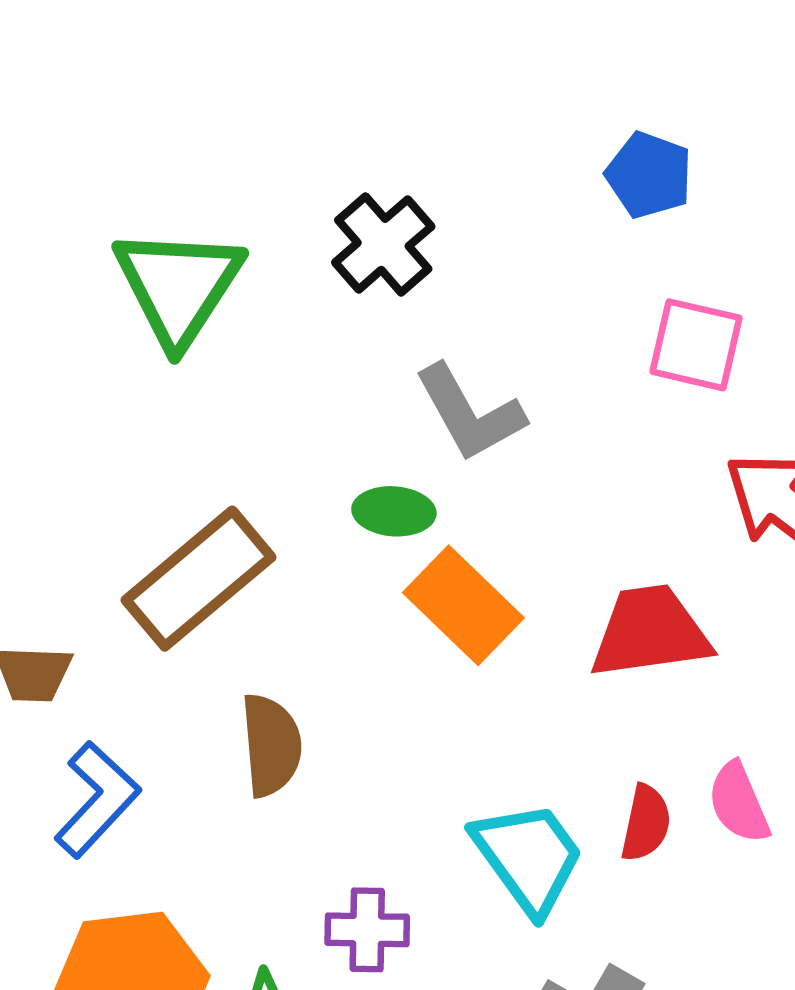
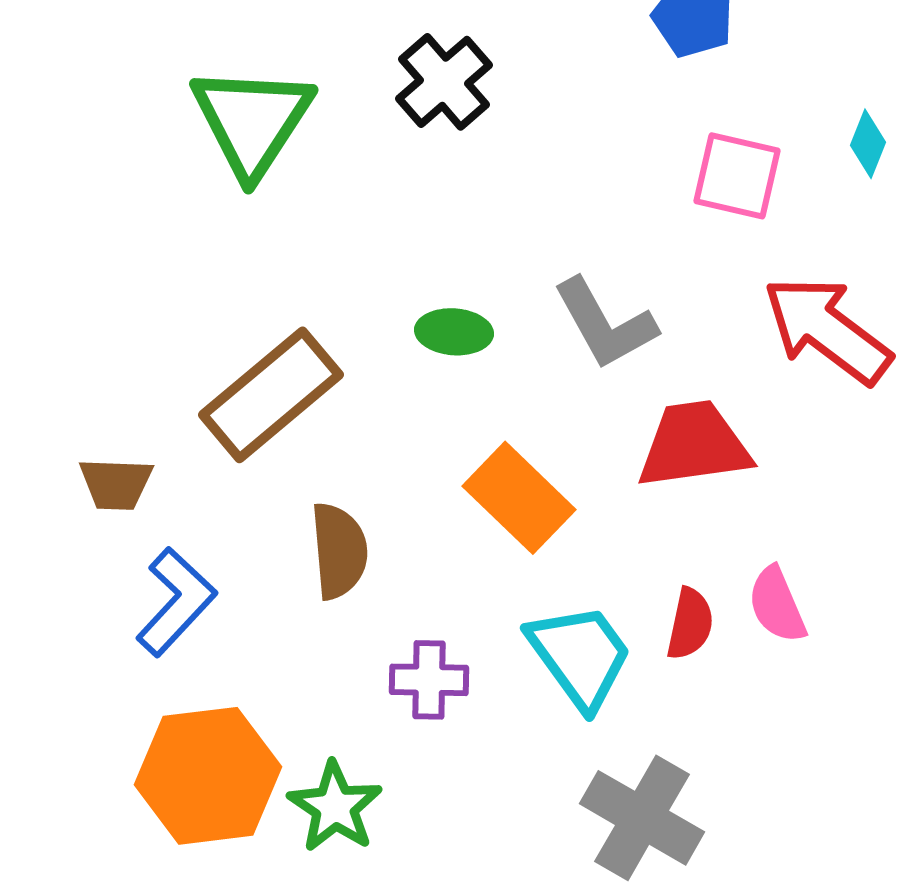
gray L-shape: (470, 413) -> (605, 324), moved
orange rectangle: (463, 605) -> (519, 498), moved
purple cross: (367, 930) -> (429, 680), moved

